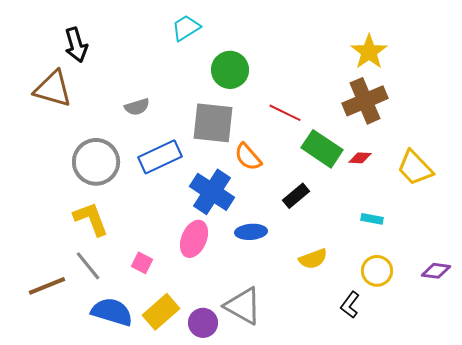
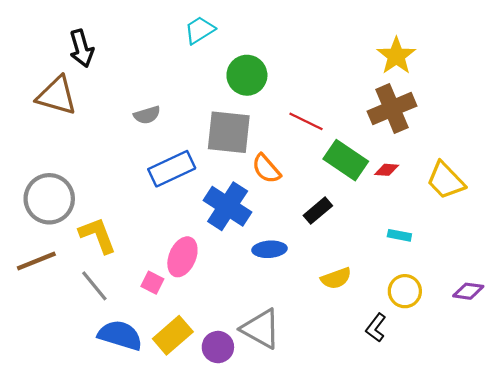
gray circle: (96, 162) -> (49, 199), moved
pink ellipse: (194, 239) -> (182, 257), moved
brown line: (47, 286) -> (36, 261), moved

